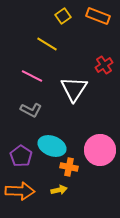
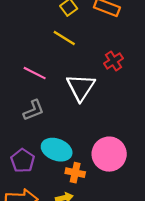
yellow line: (47, 44) -> (64, 38), moved
gray L-shape: (31, 110) -> (34, 110), turned -50

